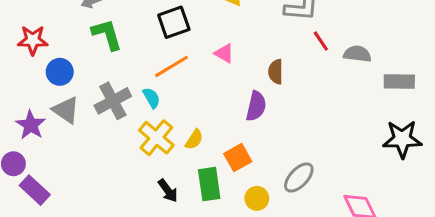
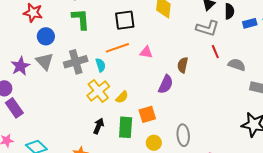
pink triangle: (224, 53) -> (146, 52), moved, turned -32
gray ellipse: (299, 177) -> (183, 135), turned -60
black arrow: (168, 191) -> (99, 126), turned -133

